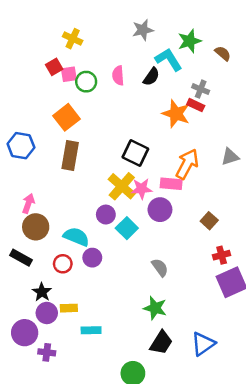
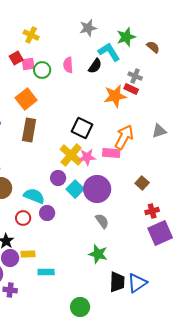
orange star: (176, 114) -> (115, 96), turned -30
purple circle: (160, 210) -> (97, 189), moved, size x1.4
black trapezoid: (161, 343) -> (117, 282), moved, turned -30

